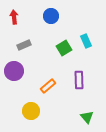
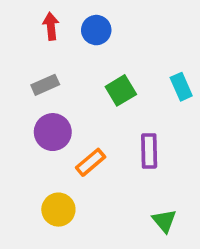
red arrow: (14, 17) -> (51, 26), moved
cyan rectangle: (86, 41) -> (181, 87), moved
purple circle: (14, 71) -> (53, 132), moved

